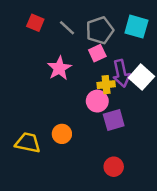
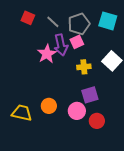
purple arrow: (121, 73) -> (61, 45), moved
pink circle: (97, 101) -> (77, 111), moved
red circle: (114, 167) -> (97, 121), moved

